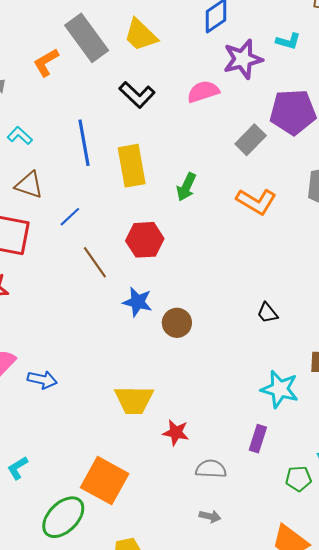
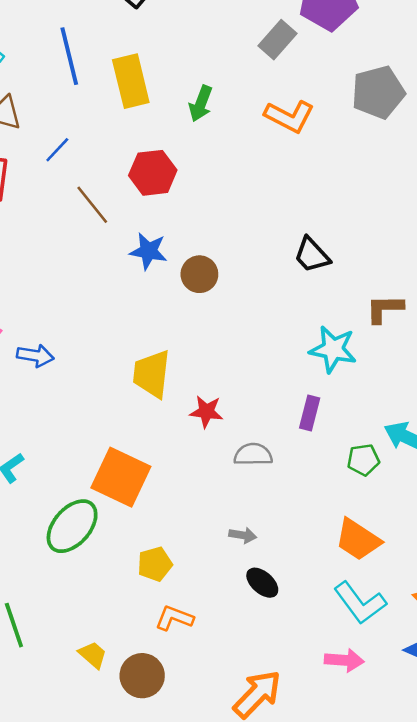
black trapezoid: (267, 313) -> (312, 255), size x1.4
yellow trapezoid: (134, 400) -> (152, 374), turned 99
gray arrow: (210, 516) -> (243, 535), moved

